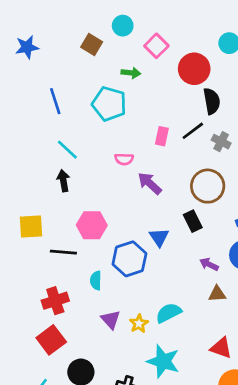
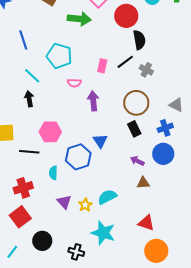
green arrow: (131, 73) -> (79, 19), size x1.6
cyan pentagon: (109, 104) -> (59, 56), moved
purple arrow: (150, 183) -> (93, 101), turned 42
black rectangle: (193, 221) -> (134, 129), moved

